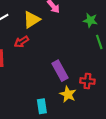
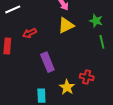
yellow triangle: (32, 20) -> (66, 25), moved
purple rectangle: (60, 71) -> (47, 62), moved

